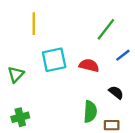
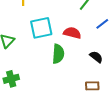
green semicircle: (90, 112) -> (58, 54), moved

